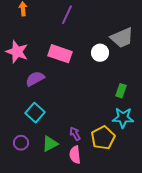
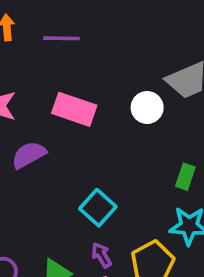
purple line: (67, 15) -> (61, 38), moved, turned 66
cyan square: (35, 113) -> (98, 208), moved

